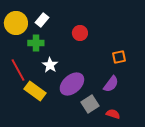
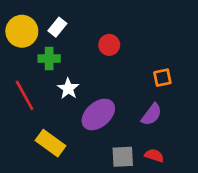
yellow rectangle: (35, 91) -> (51, 143), moved
gray square: (90, 104) -> (123, 157), moved, turned 30

